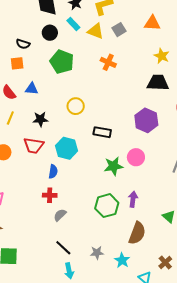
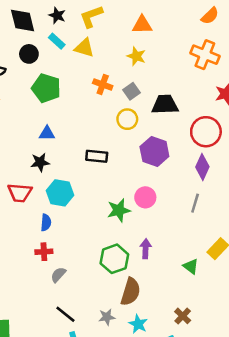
orange triangle: (152, 23) -> (142, 25), moved
gray square: (119, 30) -> (132, 91), moved
yellow star: (162, 56) -> (136, 56), moved
blue triangle: (32, 89) -> (47, 133), moved
yellow circle: (76, 106) -> (127, 119), moved
black star: (40, 119) -> (40, 162), moved
black rectangle: (102, 132) -> (97, 156), moved
brown semicircle: (137, 233) -> (130, 292), moved
brown cross: (165, 262) -> (183, 316), moved

